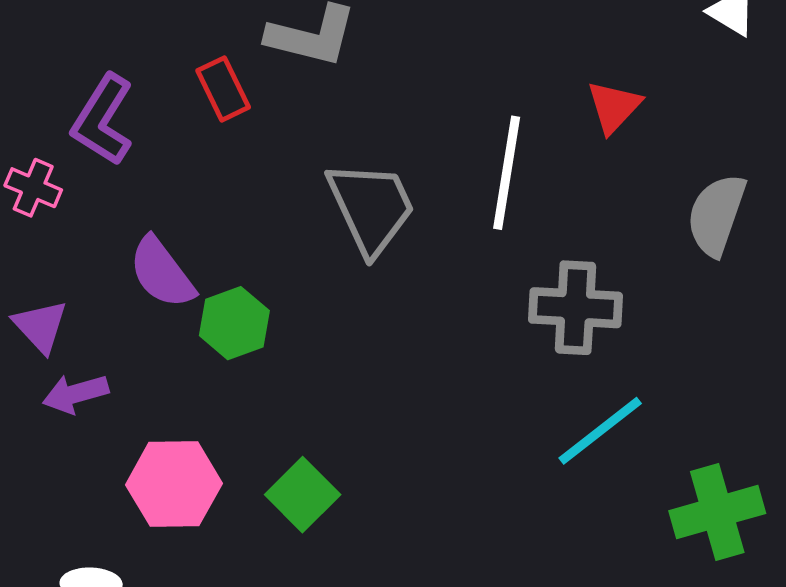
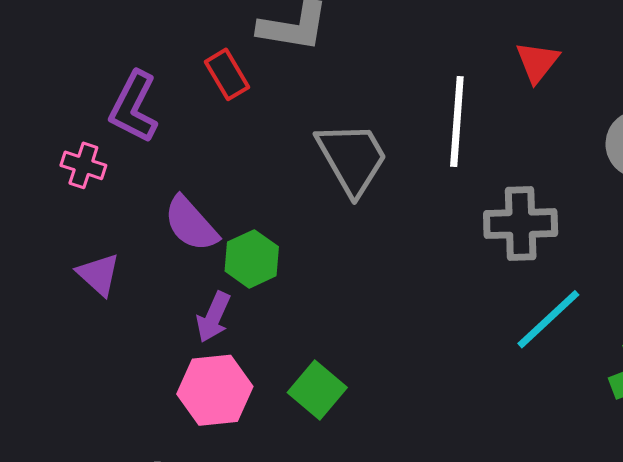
purple arrow: (75, 394) -> (213, 317), moved, turned -45

